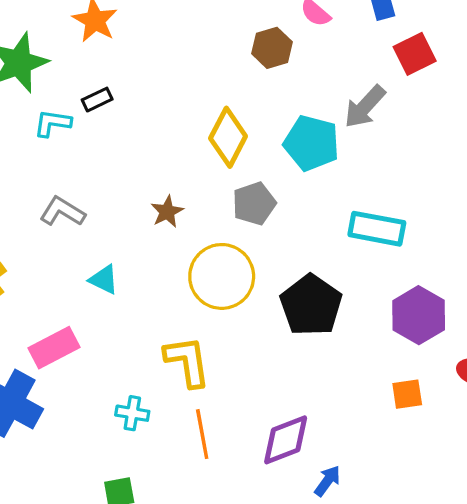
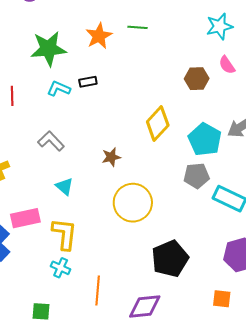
gray pentagon: (254, 204) -> (196, 176), moved
black pentagon: (311, 305) -> (170, 259), moved
yellow L-shape: (187, 361) -> (65, 234), moved

